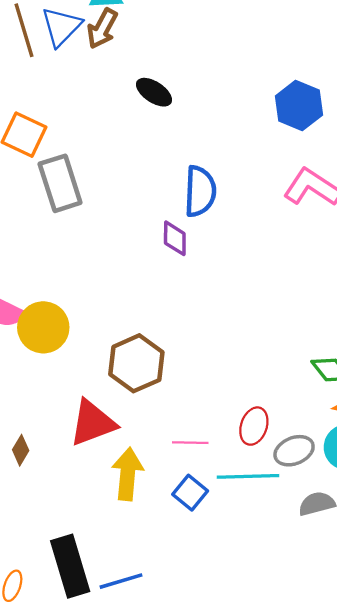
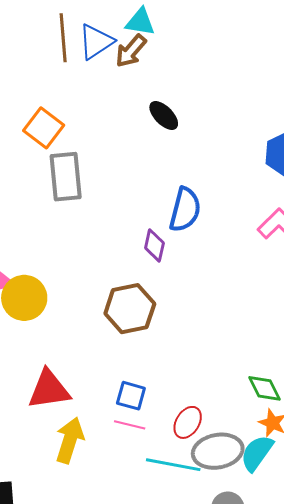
brown hexagon: (136, 363) -> (130, 309), moved
gray ellipse: (294, 451) -> (218, 451), size x1.4
blue square: (190, 493) -> (131, 396), moved, turned -36

